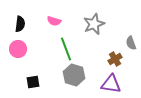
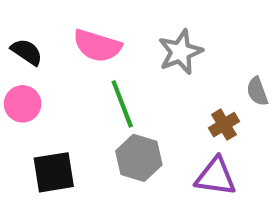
pink semicircle: (54, 21) -> (97, 46), size x1.6
black semicircle: (20, 24) -> (27, 52), turned -63
black square: (33, 82) -> (54, 172), size x1.5

